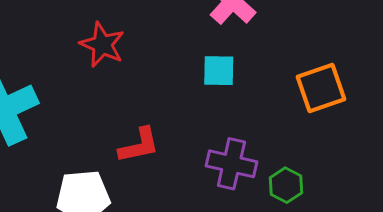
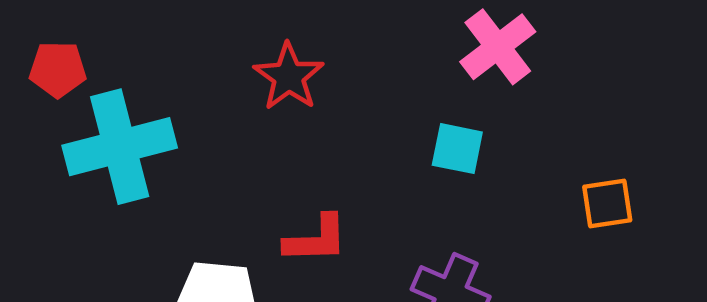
orange square: (321, 88) -> (607, 204), size x0.7

